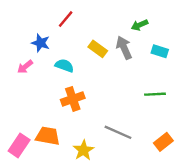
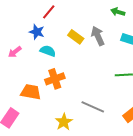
green arrow: (139, 25) -> (118, 12), moved, turned 40
blue star: (41, 43) -> (37, 32), moved
orange trapezoid: (48, 136) -> (31, 92), moved

